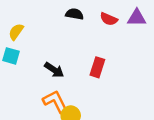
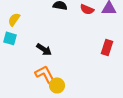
red rectangle: (97, 67) -> (107, 47), moved

